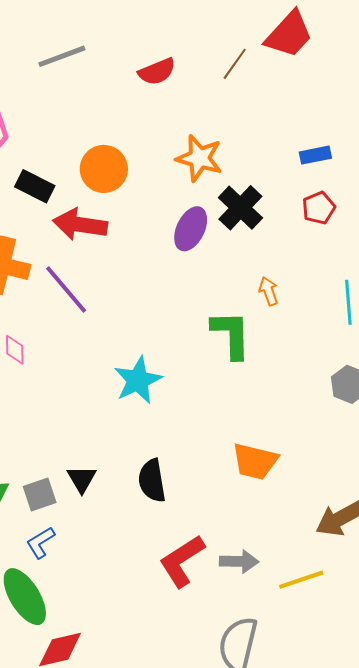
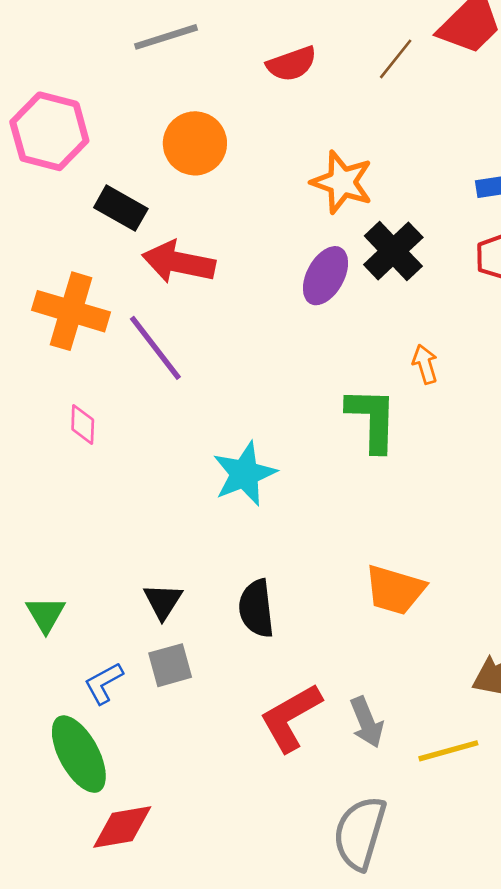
orange circle: (104, 169) -> (195, 143), moved
gray square: (40, 495) -> (170, 665), moved
gray arrow: (239, 561) -> (367, 722), turned 63

